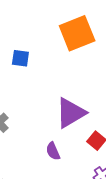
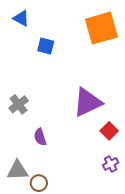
purple semicircle: (53, 151) -> (40, 137), moved

